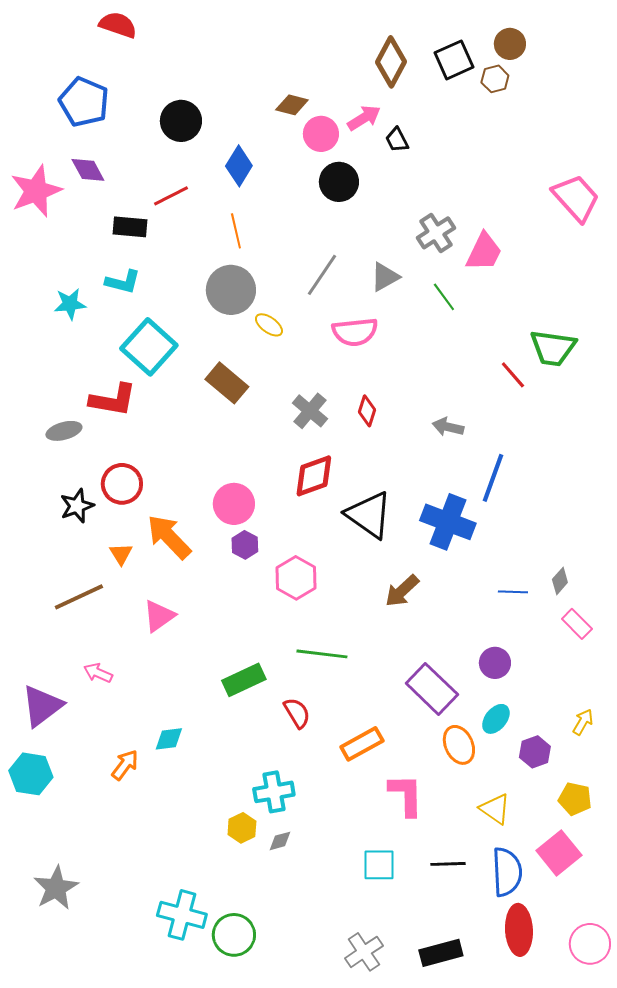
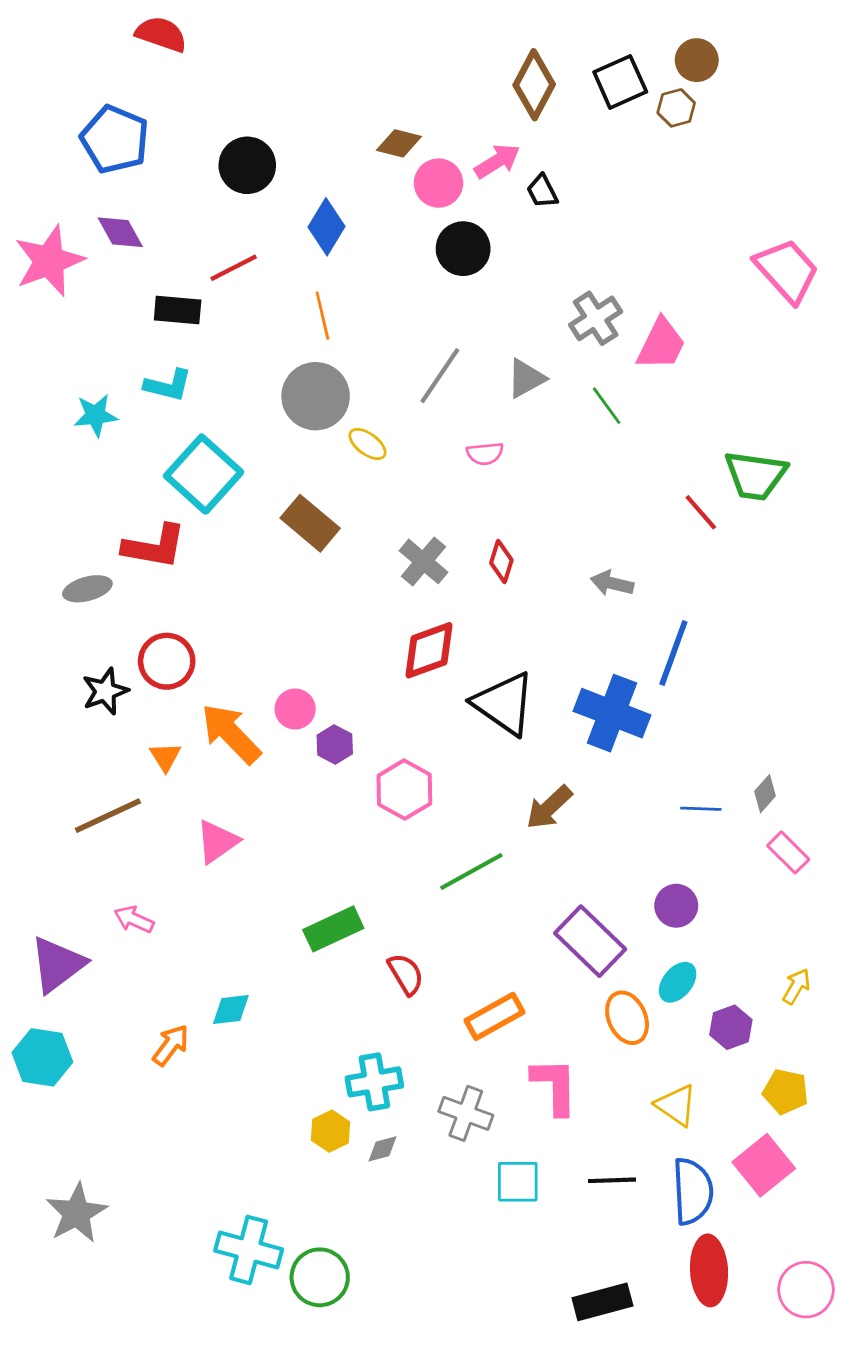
pink semicircle: (355, 332) -> (485, 454), size x0.6
pink circle: (234, 504) -> (295, 709), moved, size x0.7
green line: (322, 654) -> (471, 872), moved, turned -36
gray cross: (364, 952) -> (466, 1113), moved, turned -36

